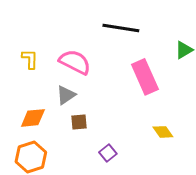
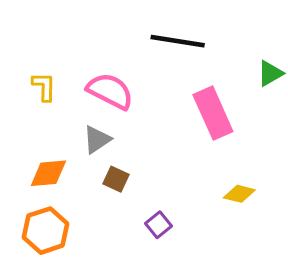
brown square: (79, 122) -> (116, 179), turned 30
yellow diamond: (163, 132) -> (239, 194), turned -40

